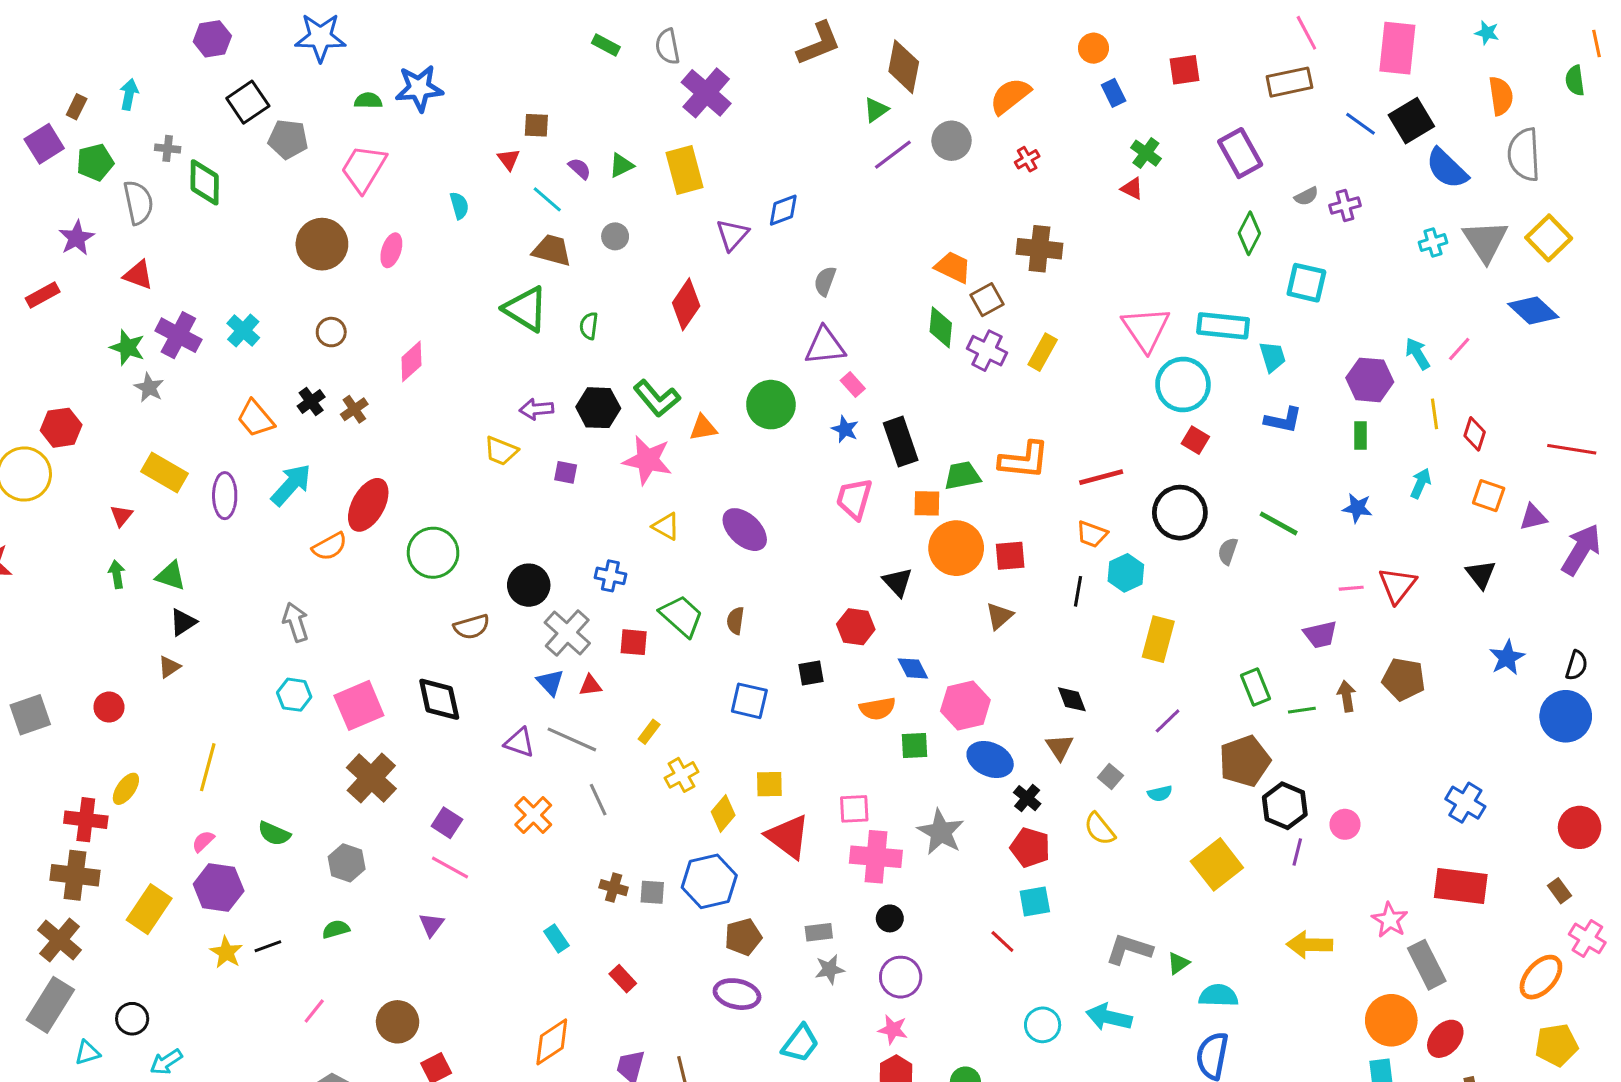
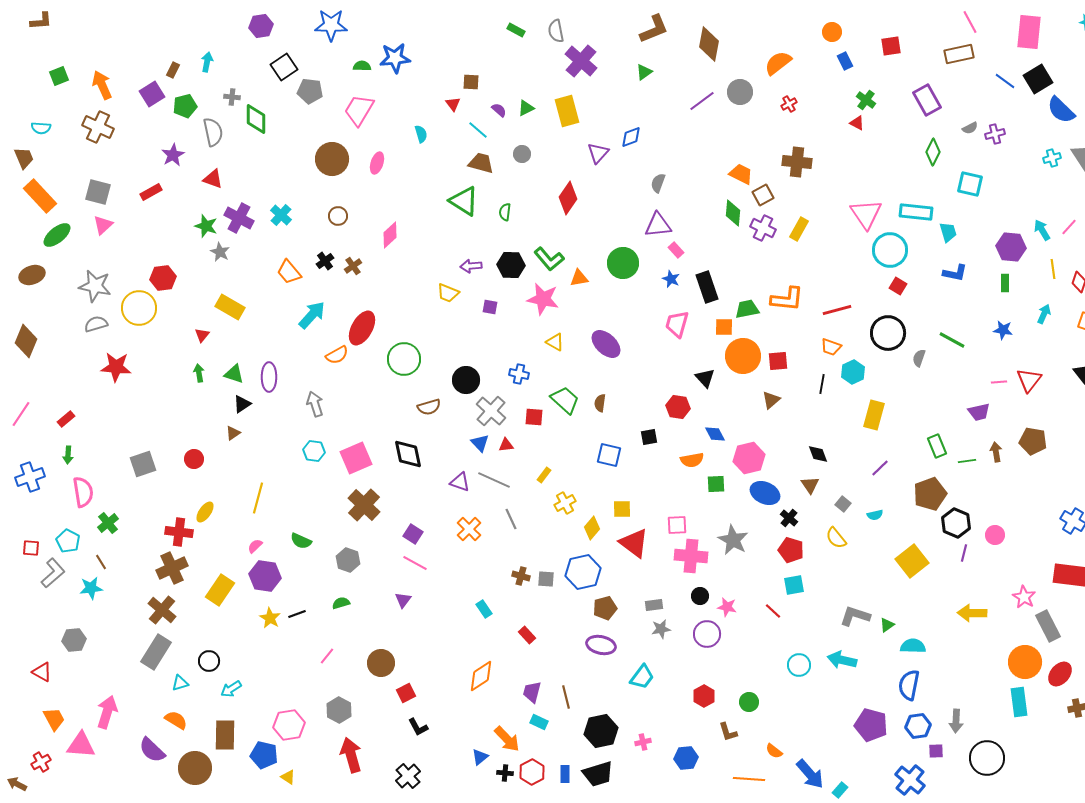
green triangle: (876, 110) -> (644, 72), moved
purple ellipse: (225, 496) -> (269, 377), moved
brown cross: (75, 875) -> (172, 568), turned -32
pink star: (893, 1030) -> (727, 607), moved

